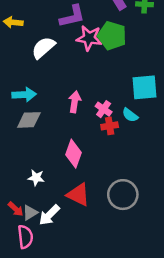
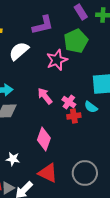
green pentagon: (112, 36) -> (76, 41), turned 30
pink star: (89, 38) -> (57, 60), moved, turned -30
pink arrow: (75, 102) -> (45, 96), turned -48

